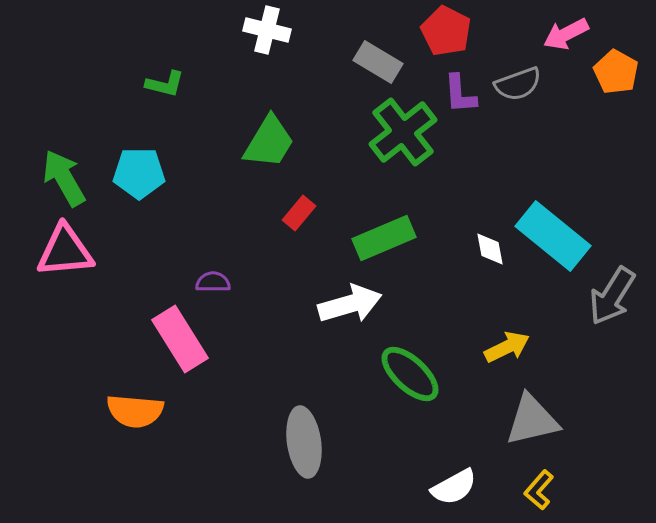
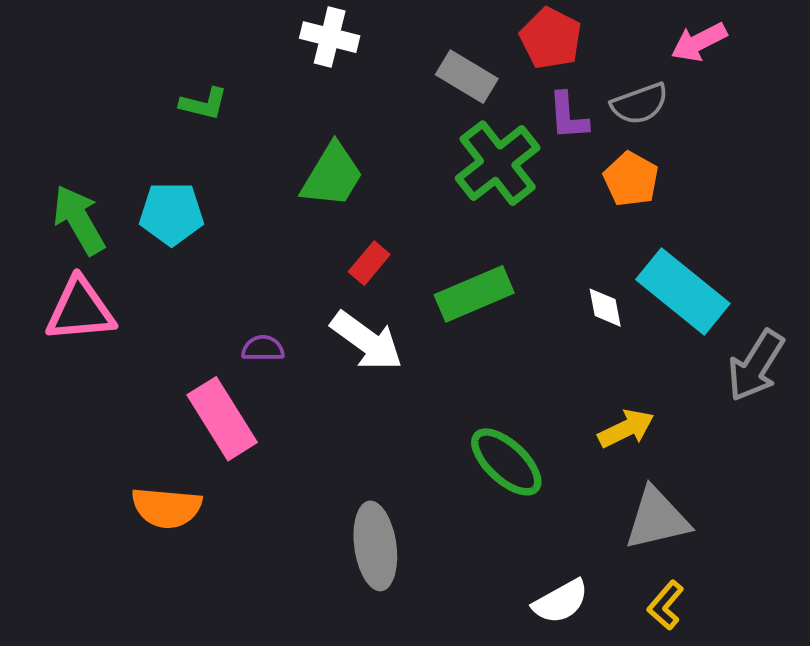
orange pentagon: (616, 72) -> (631, 179), moved
white arrow: (350, 304) -> (367, 341), moved, turned 52

